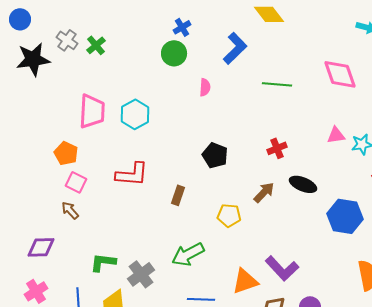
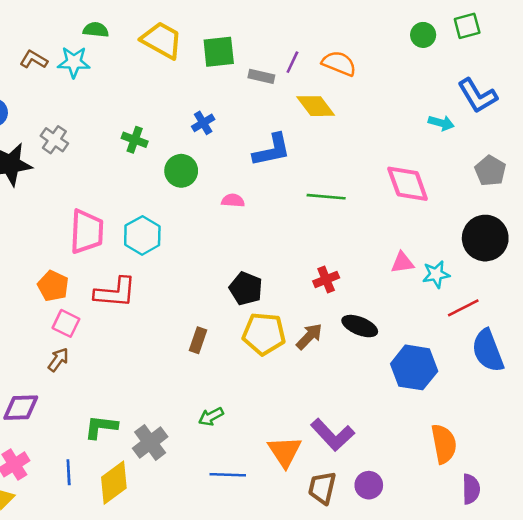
green cross: (96, 45) -> (135, 140), moved, turned -30
blue L-shape: (235, 48) -> (272, 150), turned 32
green circle: (174, 53) -> (181, 171), moved
pink semicircle: (205, 87) -> (233, 201), turned -90
red L-shape: (132, 174) -> (115, 292), moved
brown arrow: (70, 210) -> (58, 360), turned 78
yellow pentagon: (229, 215) -> (264, 334), moved, size x1.4
green arrow: (188, 254) -> (211, 417), size x0.6
orange triangle: (245, 281) -> (285, 452), turned -44

